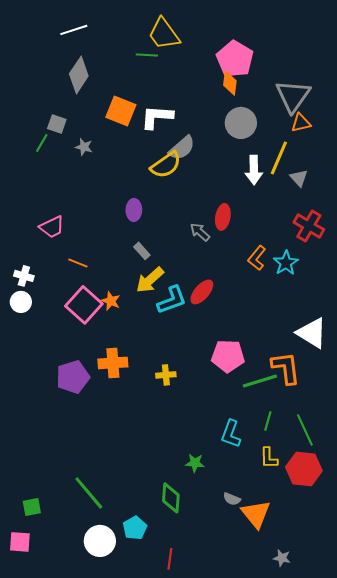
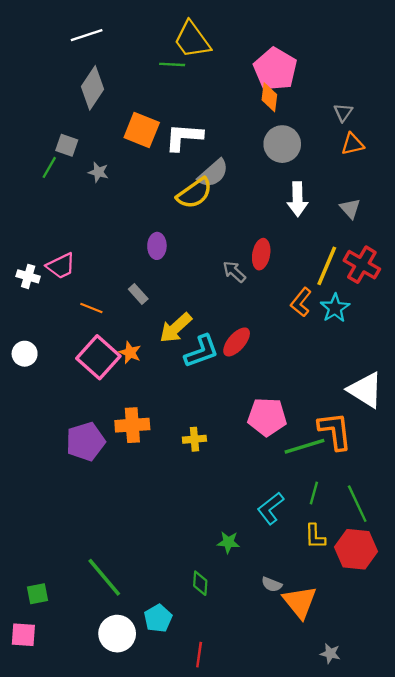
gray triangle: (293, 96) -> (343, 112), size x0.5
yellow line: (279, 158) -> (327, 266), moved
gray rectangle: (142, 251) -> (138, 294), moved
white cross: (24, 276) -> (28, 276), moved
cyan L-shape: (231, 434) -> (271, 508), turned 32
green diamond: (171, 498) -> (200, 583), size x0.7

